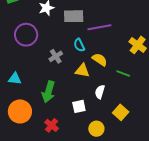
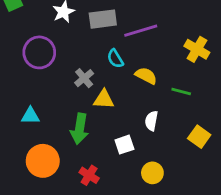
yellow triangle: (82, 71) -> (104, 99), moved
yellow square: (121, 112) -> (199, 137), moved

